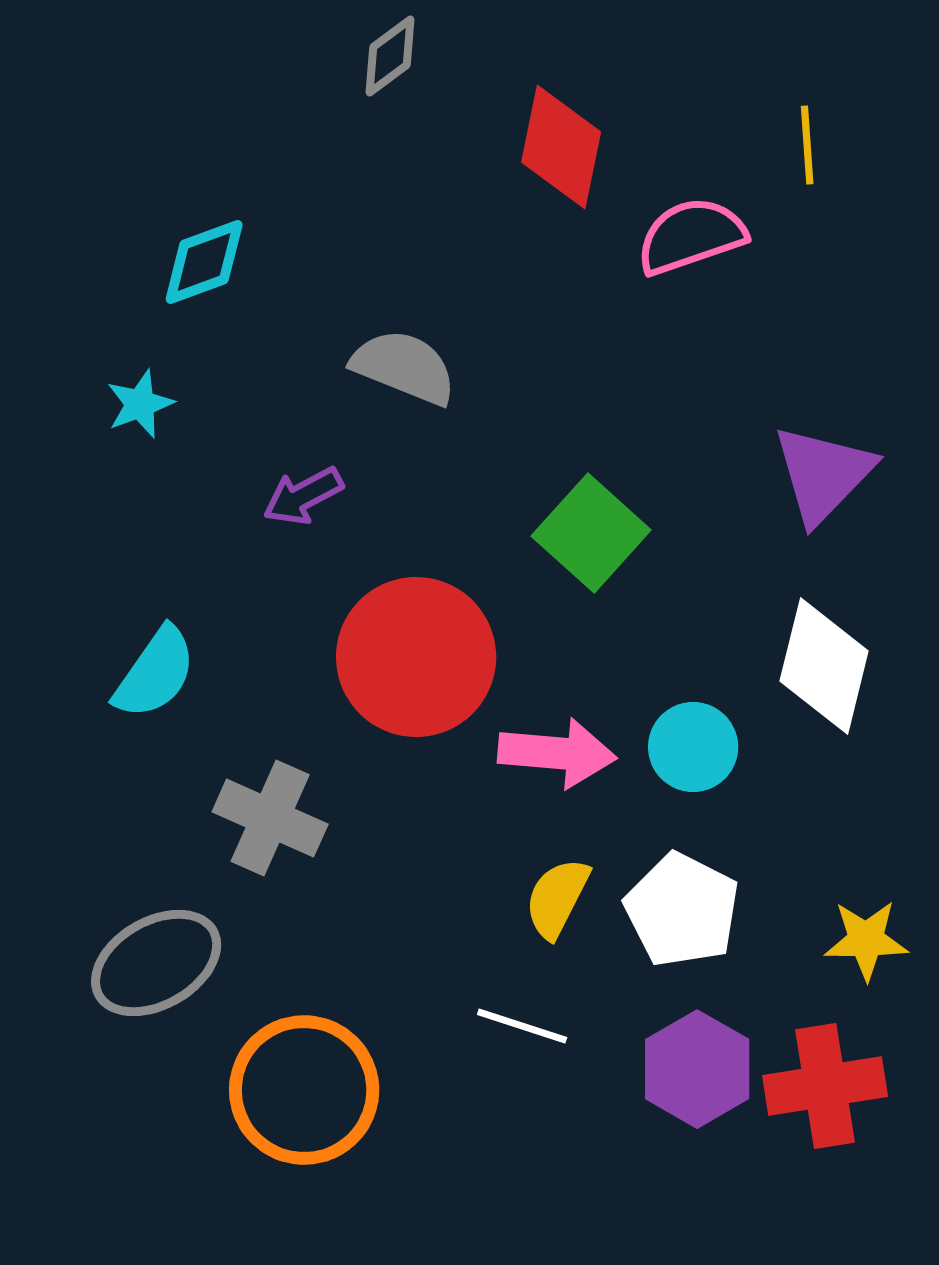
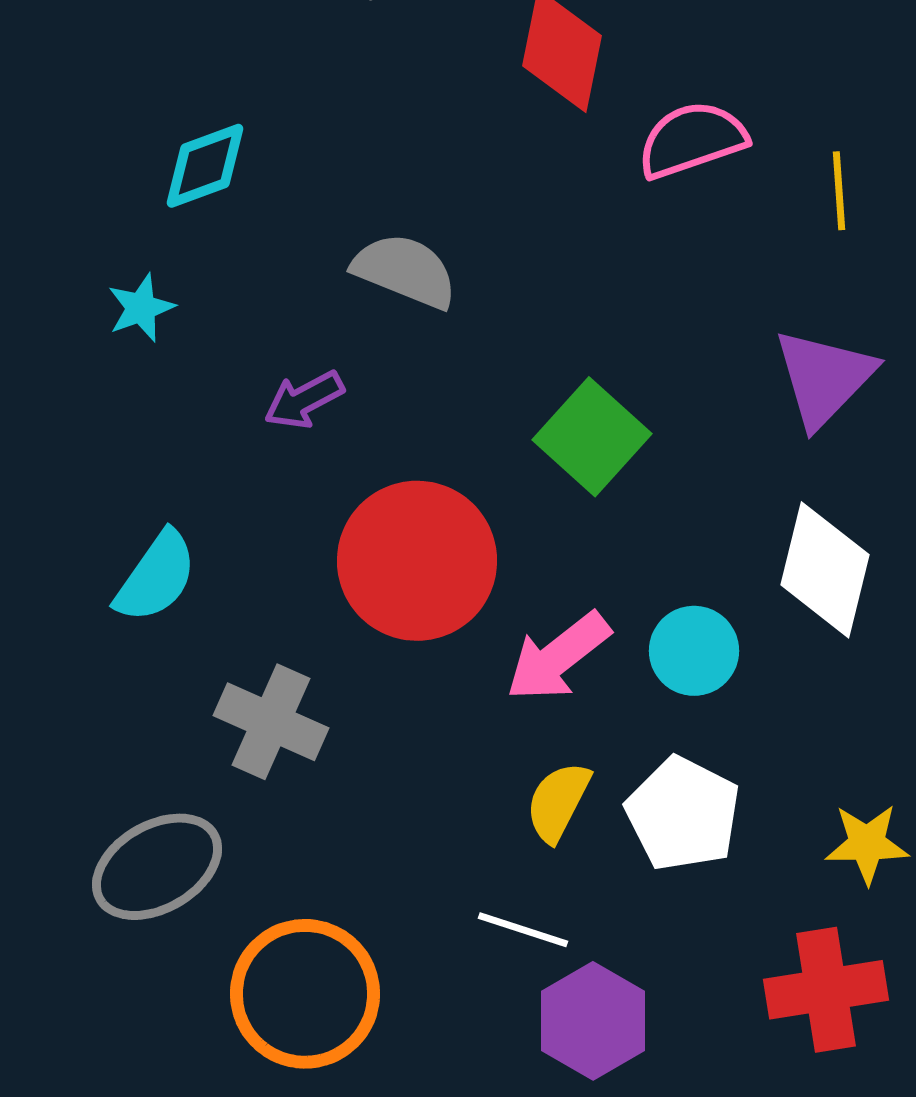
yellow line: (807, 145) -> (839, 191), moved
pink arrow: (557, 753) -> (558, 657), turned 137
purple hexagon: (697, 1069) -> (593, 1021), moved

